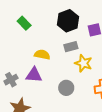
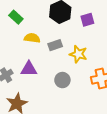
gray rectangle: (71, 47) -> (55, 45), moved
yellow semicircle: (42, 55) -> (32, 38), moved

